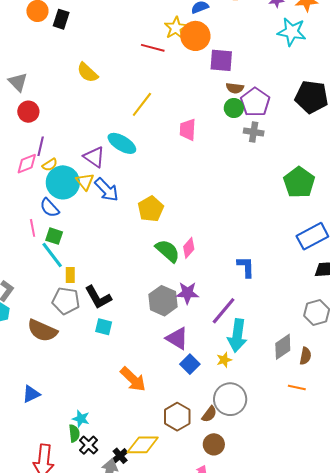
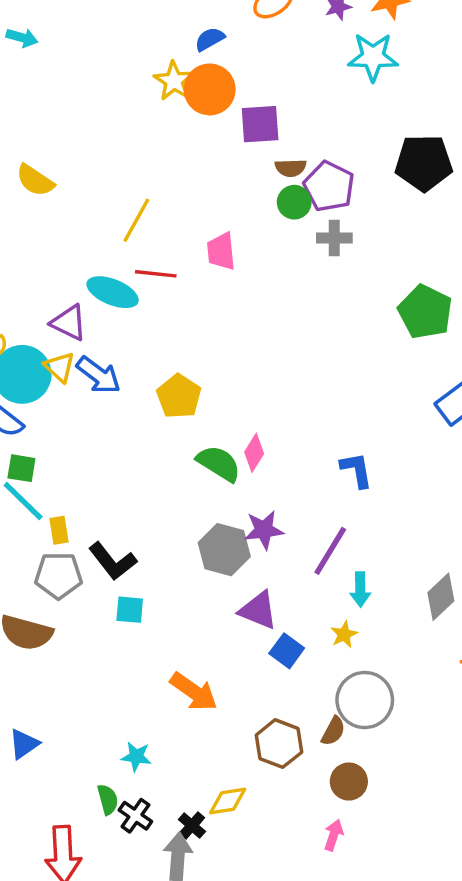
red line: (153, 48) -> (156, 274), moved
cyan arrow: (237, 335) -> (360, 589), size x0.6
cyan star: (81, 419) -> (136, 757), moved
yellow diamond: (143, 445) -> (228, 801), size x0.7

